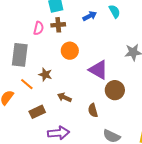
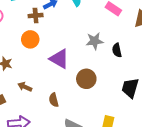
brown cross: (58, 25) -> (36, 16), moved
brown circle: (115, 90) -> (86, 79), moved

